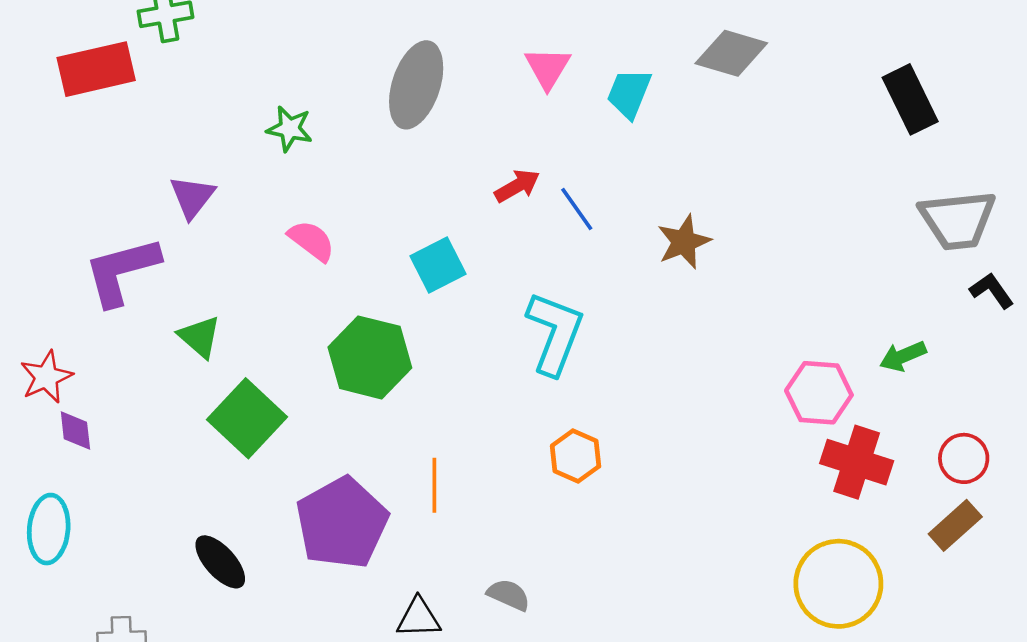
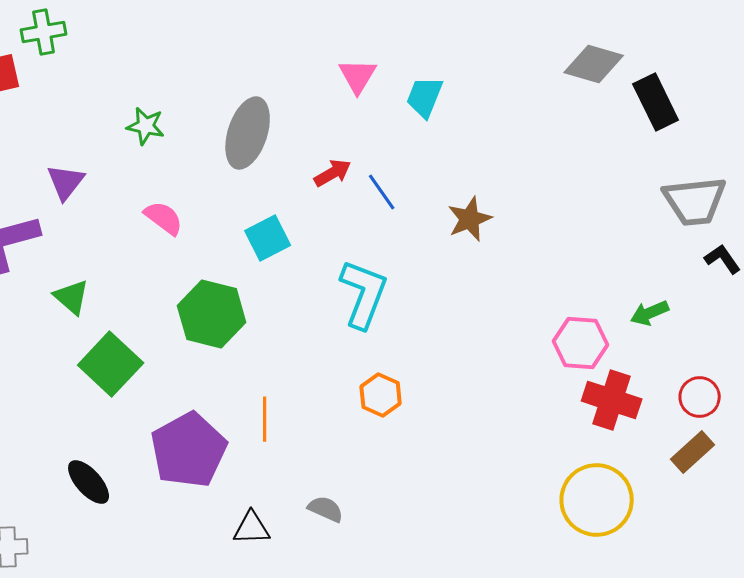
gray diamond: (731, 53) -> (594, 64), moved
gray ellipse: (416, 85) -> (248, 133), moved

